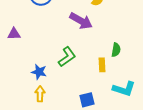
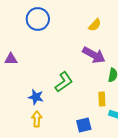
purple arrow: (81, 21) -> (94, 55), moved
yellow rectangle: (102, 65) -> (102, 99), moved

